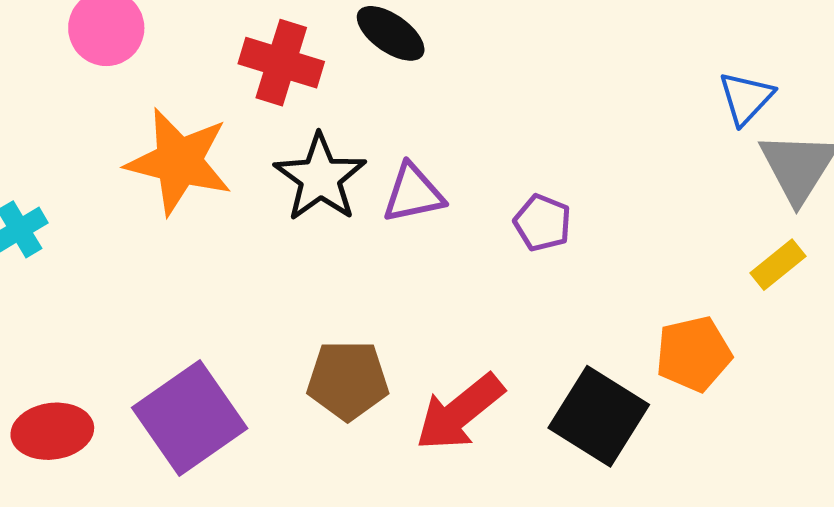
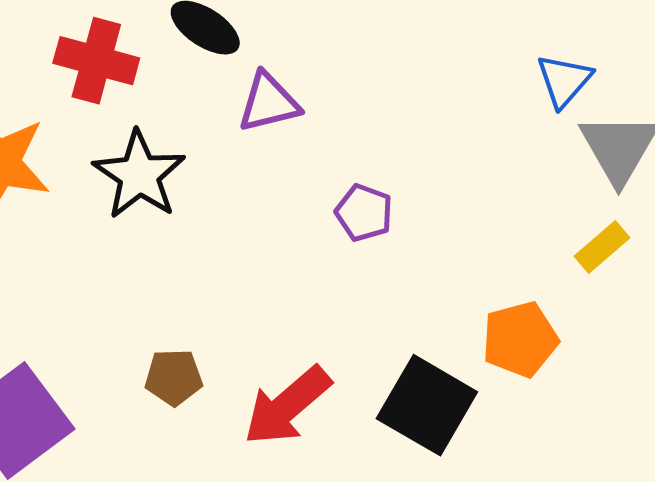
purple triangle: (413, 193) -> (269, 102), moved
brown pentagon: (348, 380) -> (174, 377), size x0.7

